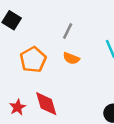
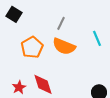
orange semicircle: (71, 58) -> (64, 46), size x1.6

